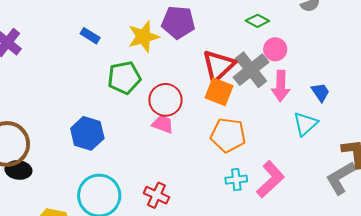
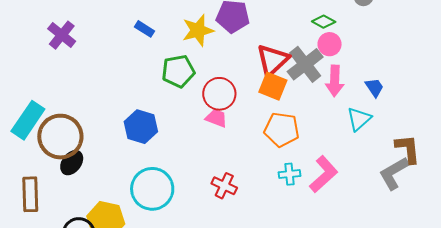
green diamond: (257, 21) -> (324, 22), moved
black ellipse: (18, 170) -> (72, 163), turned -60
red cross: (156, 195) -> (224, 186), moved

